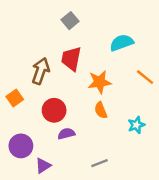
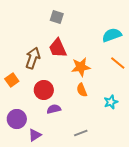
gray square: (70, 21) -> (57, 17), turned -32
cyan semicircle: (122, 43) -> (112, 35), moved
red trapezoid: (71, 59) -> (58, 48), turned -35

